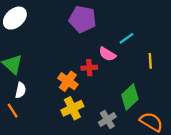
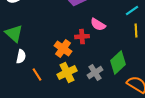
cyan line: (127, 38) -> (132, 11), moved
orange line: (13, 111) -> (37, 75), moved
gray cross: (107, 120) -> (95, 73), moved

